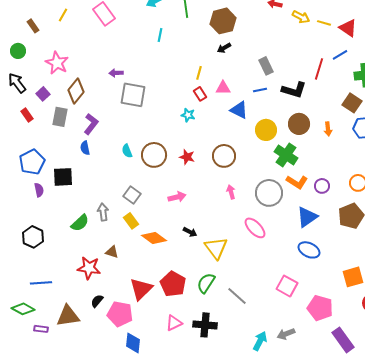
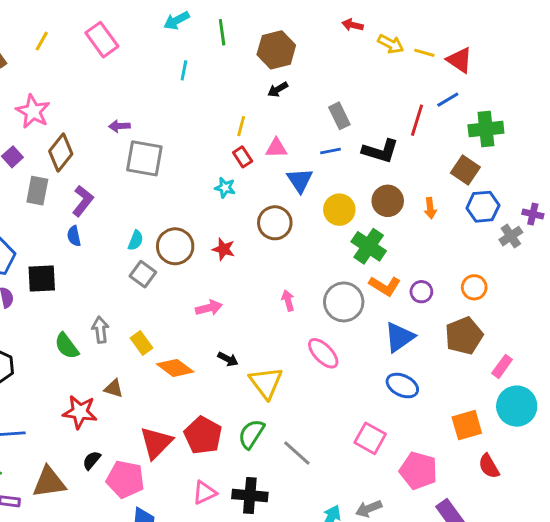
blue triangle: (239, 110) -> (300, 180), turned 30
cyan semicircle: (127, 151) -> (136, 240), turned -136
brown circle: (224, 156) -> (275, 223), moved
gray square: (132, 195) -> (143, 274), moved
green semicircle: (80, 223) -> (67, 346), turned 96

